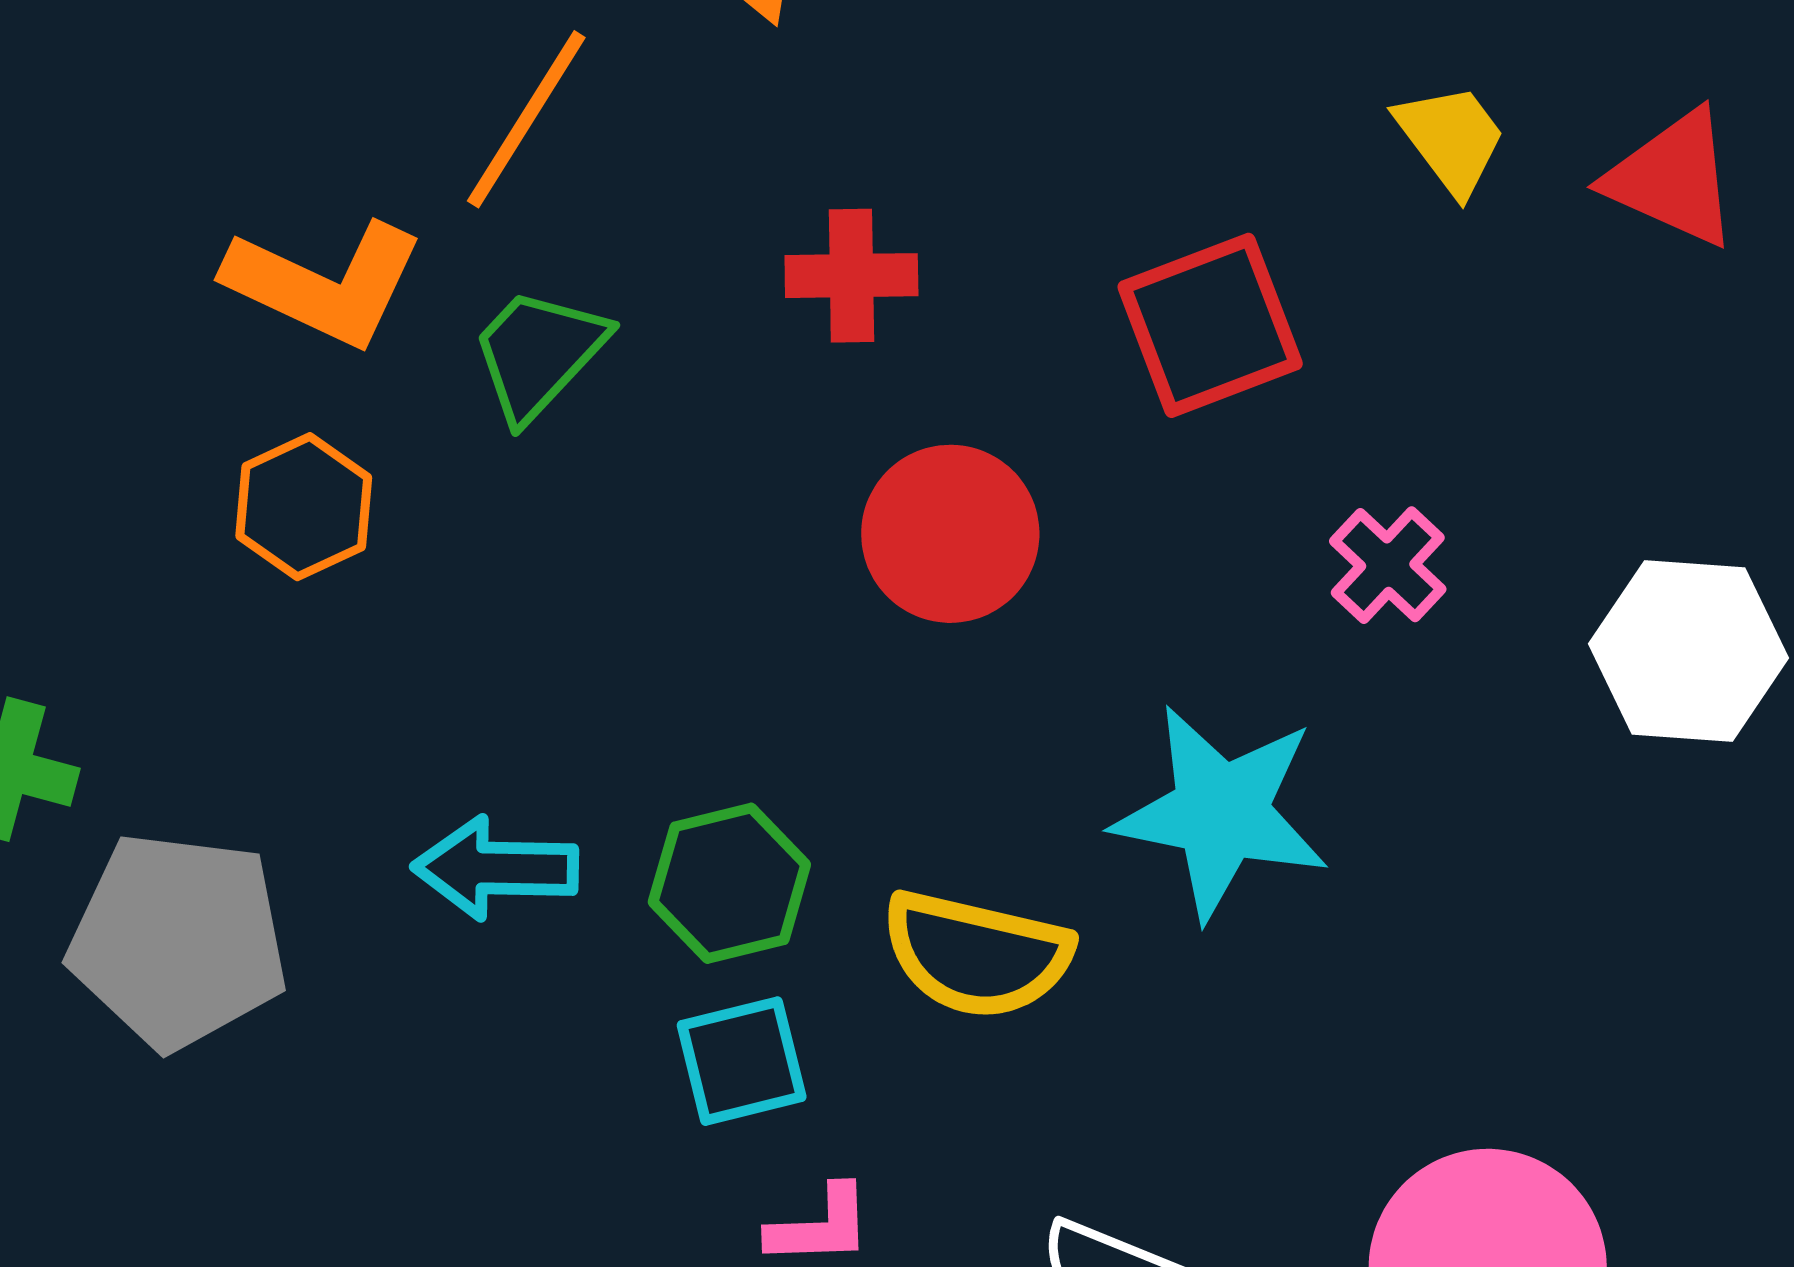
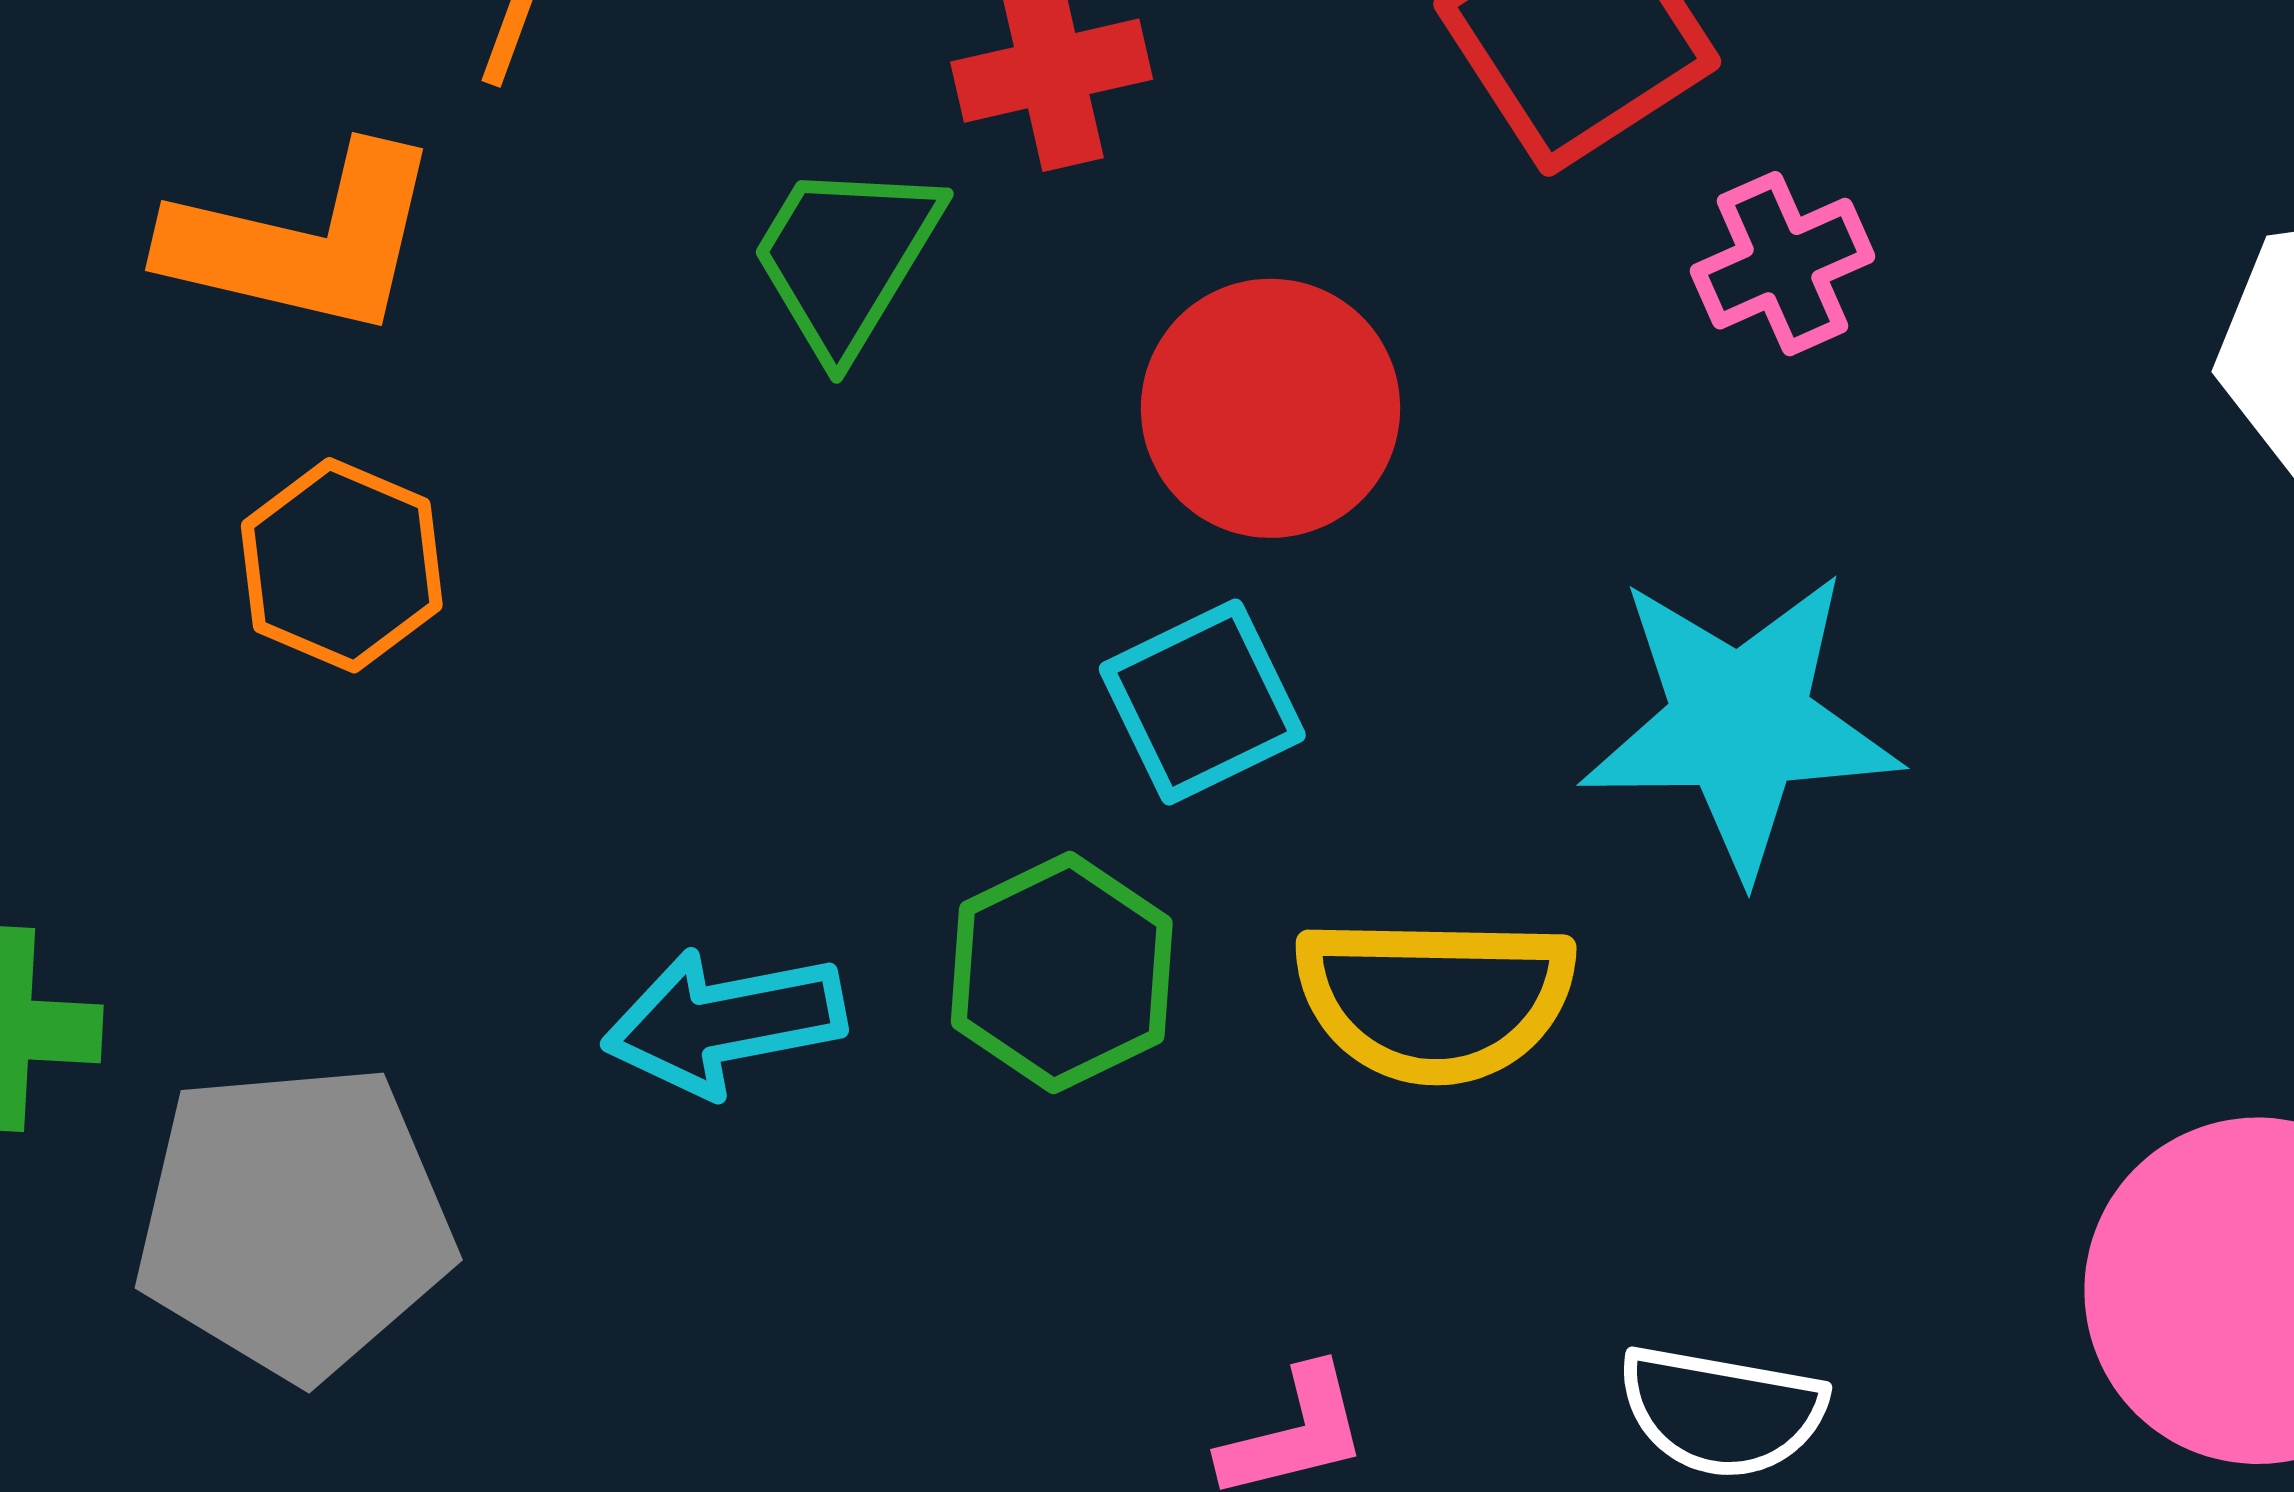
green trapezoid: (538, 354) -> (846, 258), moved
pink cross: (1388, 565) -> (1783, 264), moved, turned 35
cyan square: (742, 1061) -> (1202, 702), moved

